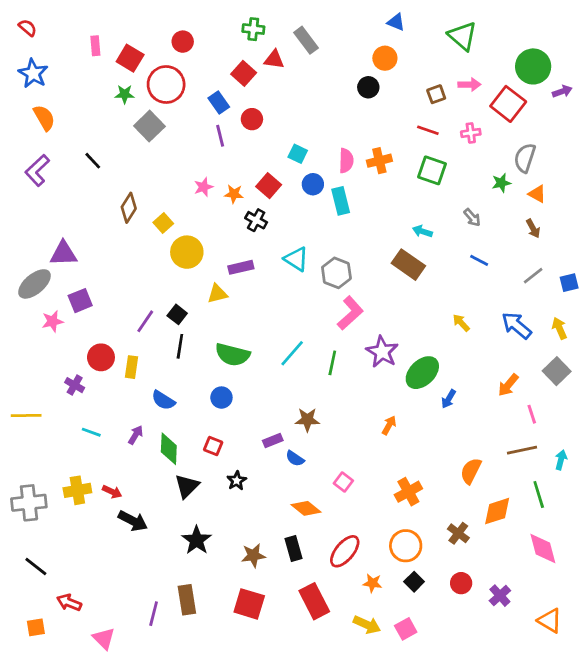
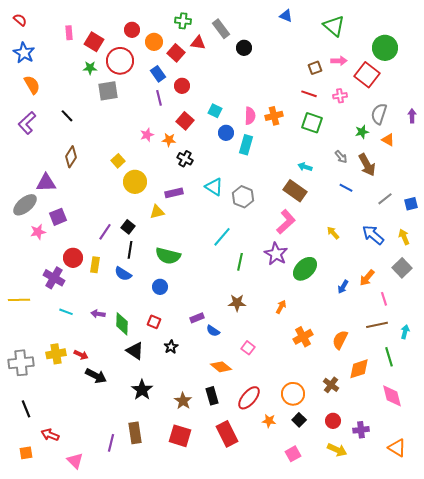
orange circle: (385, 58) -> (154, 42), moved
black circle: (368, 87) -> (244, 48), moved
purple arrow: (562, 91) -> (412, 116), moved, turned -72
gray square: (149, 126) -> (108, 91), turned 35
red square: (269, 186) -> (185, 121), moved
cyan rectangle: (341, 201) -> (246, 145), turned 30
brown diamond: (129, 208) -> (71, 157), moved
brown arrow: (533, 229) -> (367, 165), moved, size x1.6
pink L-shape: (350, 313) -> (286, 222), moved
cyan line: (292, 353) -> (222, 237), moved
purple cross: (75, 385) -> (54, 278), size x1.5
blue arrow: (449, 399) -> (343, 287), moved
blue semicircle: (163, 400) -> (123, 274), moved
brown star: (307, 420) -> (237, 303), moved
purple arrow: (136, 435) -> (98, 314), turned -112
black triangle: (187, 486) -> (135, 351), turned -42
orange cross: (408, 492) -> (303, 337), moved
brown star: (253, 555) -> (183, 401), turned -30
black line: (36, 567) -> (26, 409), turned 30
purple cross: (500, 596) -> (361, 430), turned 35
yellow arrow: (367, 625) -> (337, 450), moved

